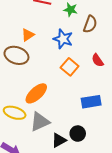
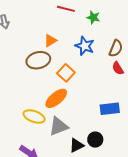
brown semicircle: (90, 24) -> (116, 48), moved
brown ellipse: (16, 55) -> (38, 60), turned -35
orange square: (70, 67) -> (66, 73), moved

